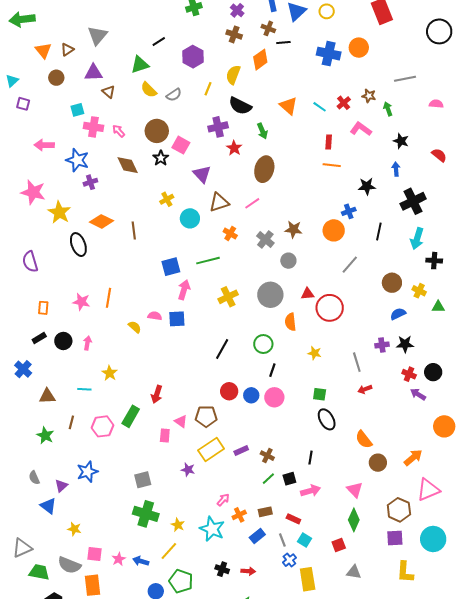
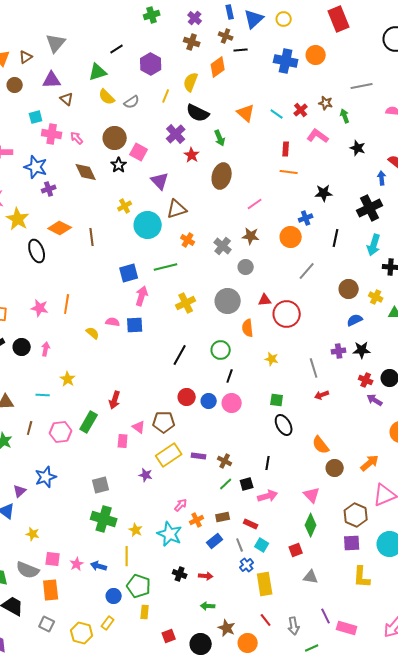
purple cross: (218, 127) -> (176, 134), turned -30
blue arrow: (396, 169) -> (382, 178), moved
pink line: (252, 203) -> (255, 204), moved
cyan circle: (190, 218) -> (148, 225), size x1.4
purple rectangle: (241, 451) -> (199, 456), turned 32
yellow line: (169, 551) -> (127, 556), turned -42

